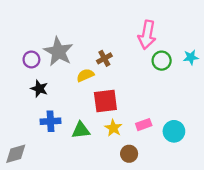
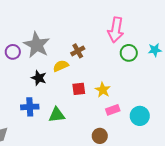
black star: (39, 89) -> (39, 78), moved
red square: (105, 101) -> (79, 89), size x0.6
yellow star: (113, 128) -> (103, 90), moved

